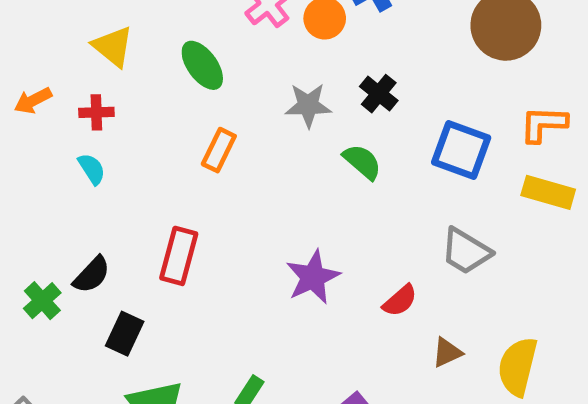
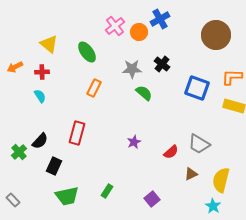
green semicircle: (362, 162) -> (144, 93), moved
gray trapezoid: (466, 251) -> (199, 144), moved
purple star: (313, 277) -> (134, 142), size x0.6

